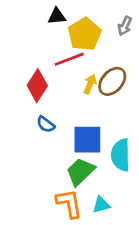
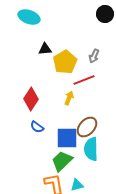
red line: (69, 59) -> (84, 80), moved
brown ellipse: (112, 81) -> (87, 127), moved

